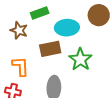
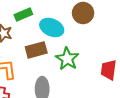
cyan ellipse: (67, 28) -> (52, 28), turned 30

